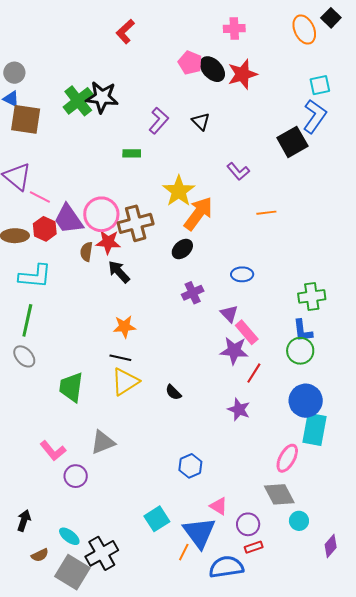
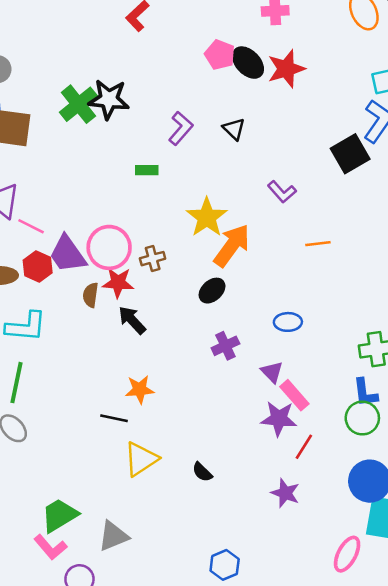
brown cross: (136, 223) -> (153, 259), size x0.6
black line: (120, 358) -> (114, 418), moved
green trapezoid: (71, 387) -> (59, 515), moved, turned 52

